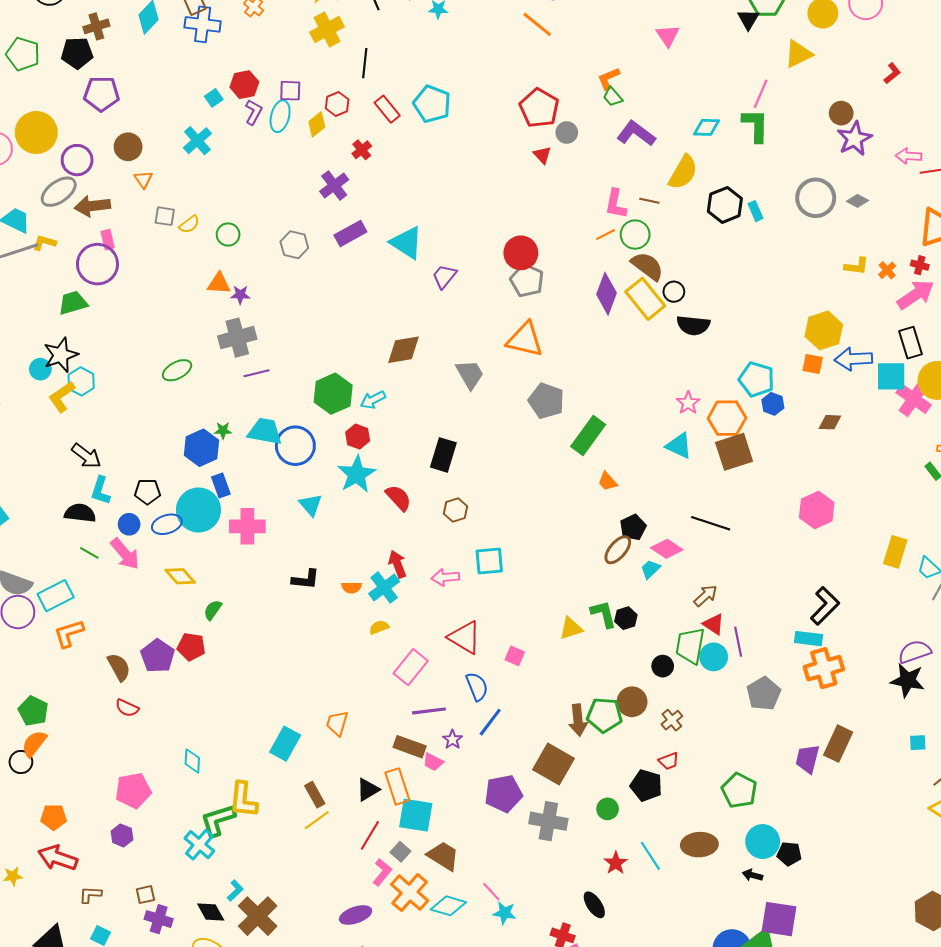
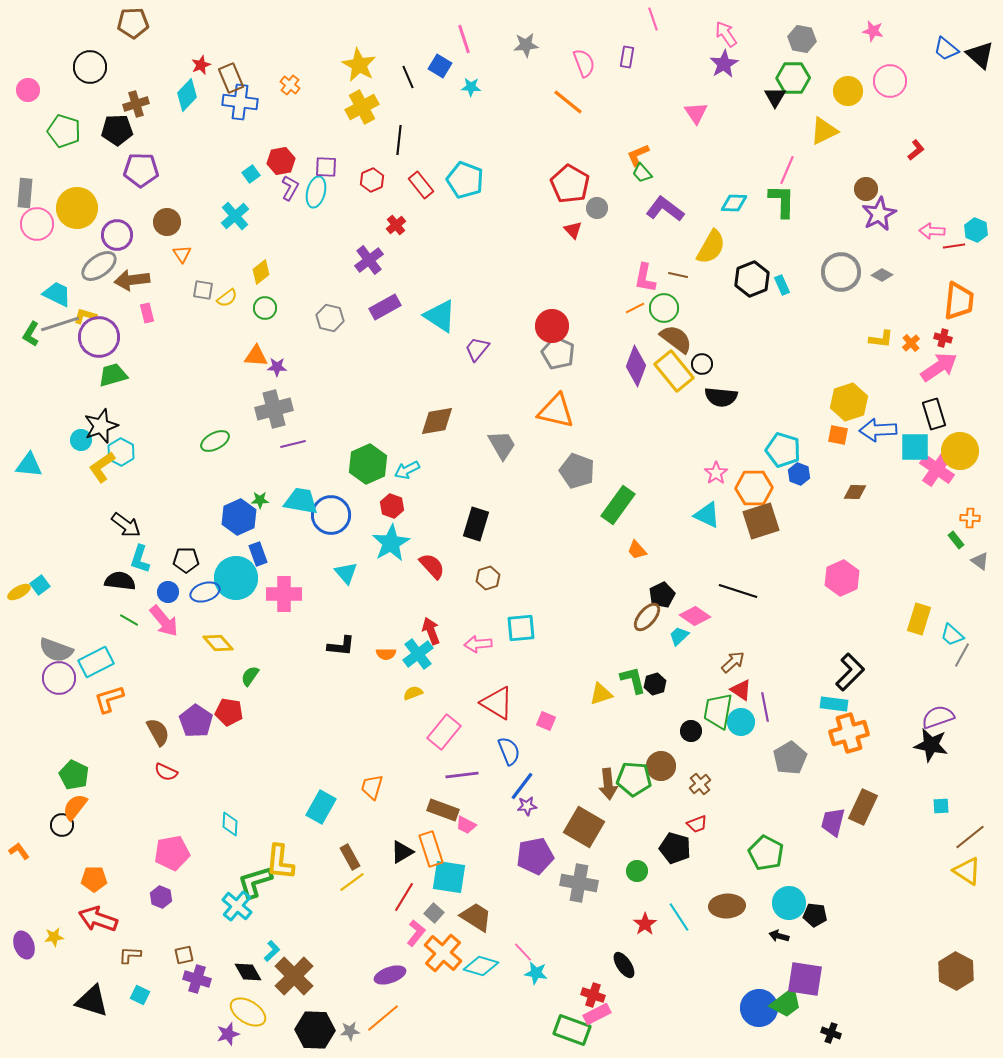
yellow diamond: (317, 124) -> (261, 272), moved
purple circle: (97, 264) -> (99, 337), moved
purple star: (452, 740) -> (527, 806), moved, turned 30

